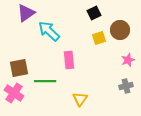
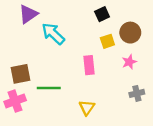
pink rectangle: (69, 60) -> (89, 65), moved
pink star: (128, 60) -> (129, 62), moved
pink cross: (14, 93) -> (15, 101), turned 36

